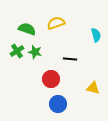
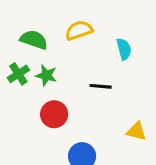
cyan semicircle: (96, 35) -> (124, 49), moved
red circle: (51, 79) -> (54, 114), moved

